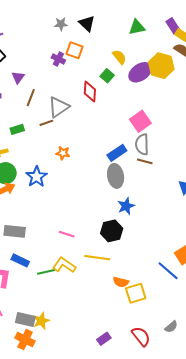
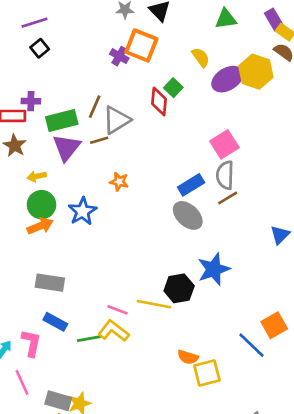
orange square: (74, 50) -> (141, 46), size x1.4
green square: (107, 76) -> (173, 88), moved
purple triangle: (18, 77) -> (67, 148), moved, size x1.6
brown line: (31, 98) -> (95, 107), moved
green rectangle: (17, 129) -> (62, 120), moved, size x1.6
brown line: (145, 161) -> (228, 198), turned -49
gray ellipse: (116, 176) -> (188, 215), turned -40
blue star: (126, 206) -> (214, 269), moved, size x1.4
pink line: (67, 234) -> (118, 310), moved
yellow line: (97, 258) -> (154, 304), moved

